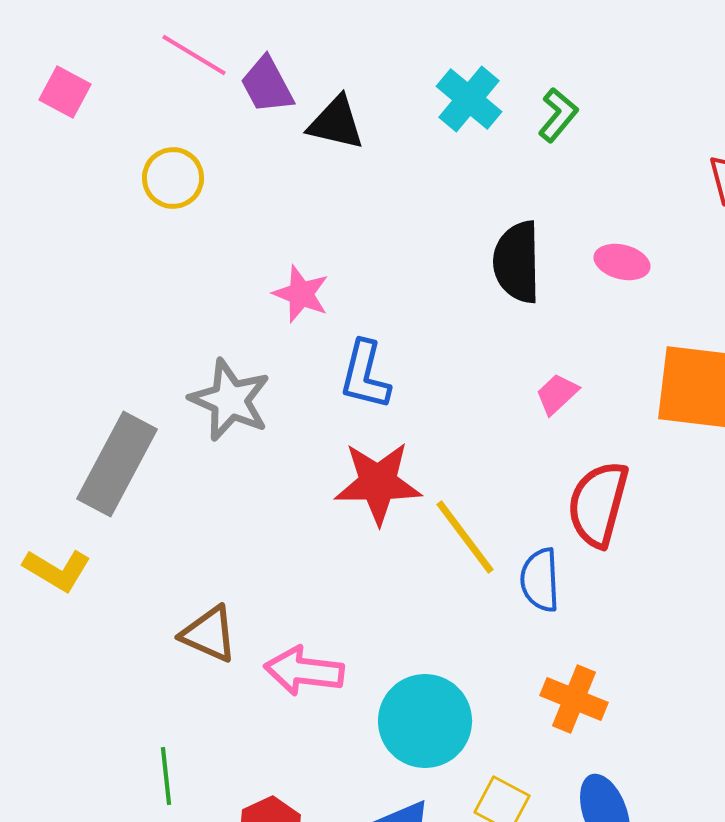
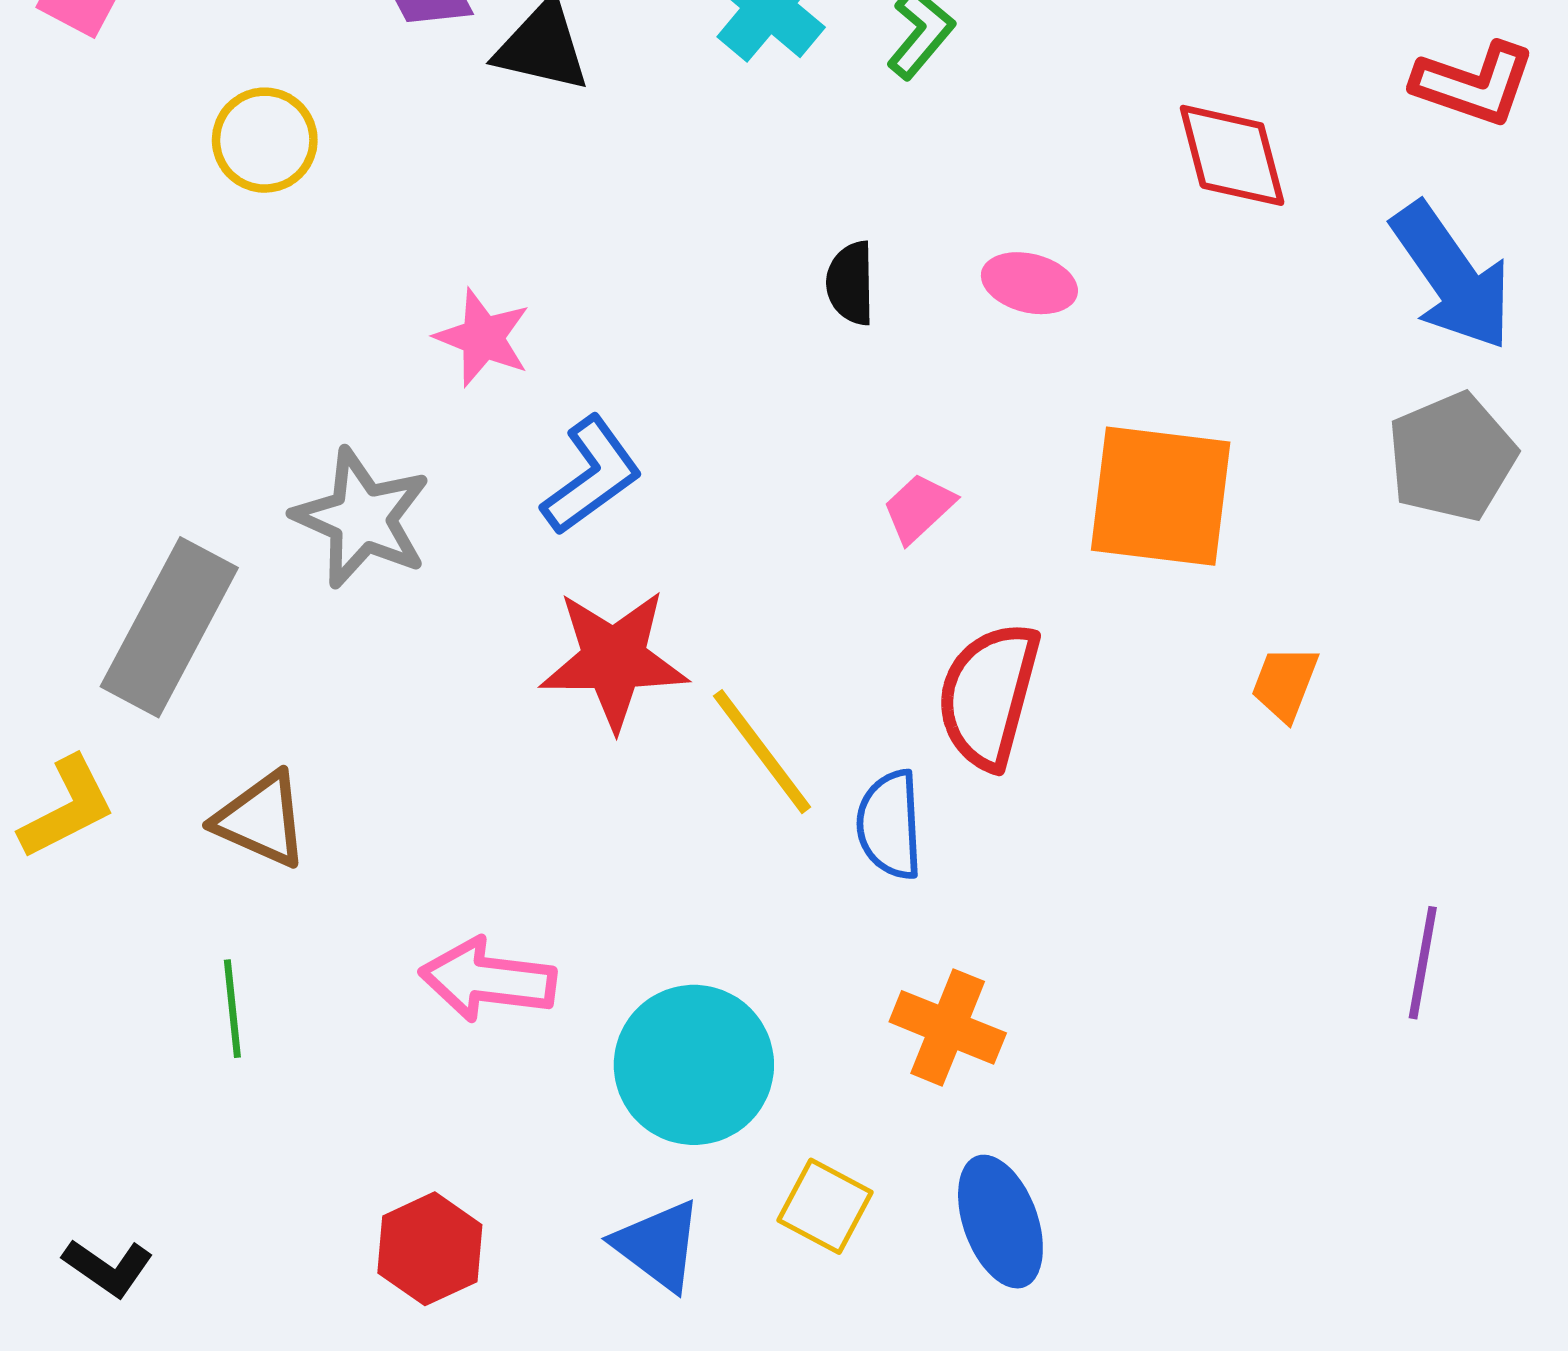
black semicircle: (517, 262) -> (851, 283), size x0.6
blue L-shape: (365, 375) -> (592, 476), turned -140
yellow L-shape: (57, 570) -> (67, 808), turned -58
brown triangle: (209, 634) -> (261, 820), moved
green line: (166, 776) -> (232, 1009), moved

